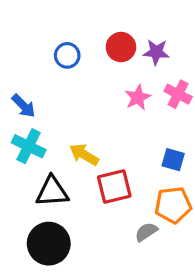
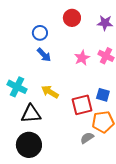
red circle: (121, 47) -> (72, 18), moved
purple star: (156, 52) -> (105, 23), moved
blue arrow: (24, 106) -> (44, 55), moved
red square: (114, 186) -> (82, 105), moved

